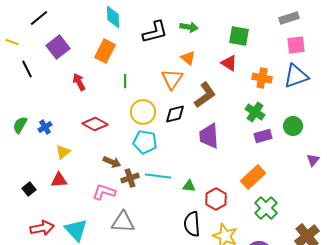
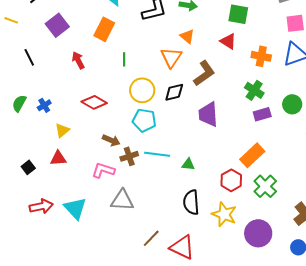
black line: (27, 69) -> (29, 57), moved
red hexagon: (216, 199) -> (231, 180), moved

